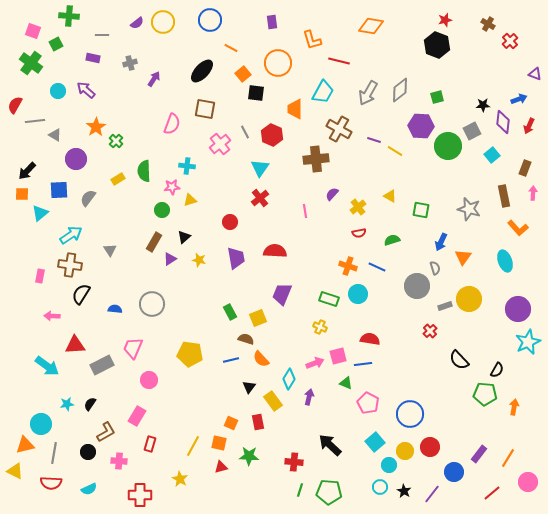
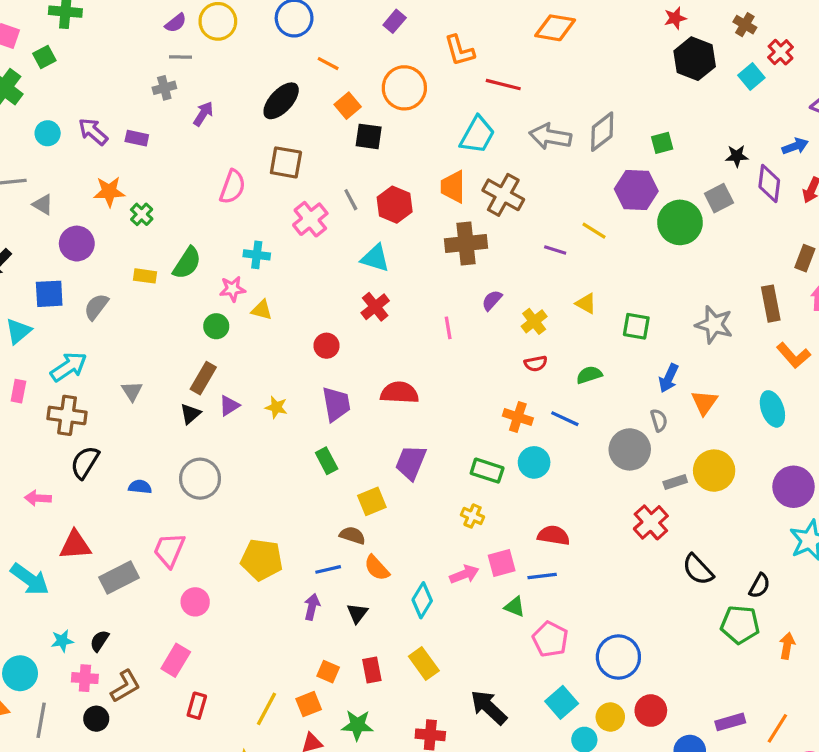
purple rectangle: (272, 22) -> (395, 21), turned 48
gray line: (102, 35) -> (181, 57), moved
black hexagon: (437, 45) -> (695, 59), moved
purple rectangle: (93, 58) -> (137, 138), moved
gray arrow: (368, 93) -> (550, 136), turned 70
orange trapezoid: (295, 109) -> (453, 187), moved
orange star: (96, 127) -> (109, 192), turned 30
purple line: (374, 140) -> (555, 250), moved
cyan square: (492, 155) -> (751, 76), moved
cyan triangle: (260, 168) -> (375, 258), turned -48
green semicircle: (144, 171) -> (187, 263), turned -145
yellow rectangle: (118, 179) -> (145, 276), turned 40
yellow triangle: (190, 200) -> (262, 310), turned 32
black triangle: (184, 237) -> (190, 414), moved
pink rectangle: (40, 276) -> (18, 391), moved
green rectangle: (230, 312) -> (327, 461), moved
red cross: (430, 331) -> (651, 522), size x1.5
purple arrow: (309, 397) -> (312, 607), moved
yellow rectangle: (273, 401) -> (424, 664), moved
orange square: (219, 443) -> (309, 704), turned -35
purple rectangle: (479, 454) -> (730, 722), turned 36
pink cross: (119, 461) -> (85, 678), moved

